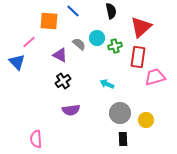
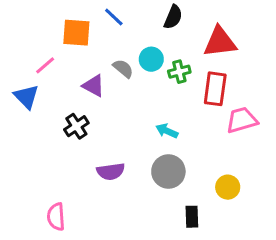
black semicircle: (111, 11) -> (173, 17), turned 35
red triangle: (141, 27) -> (220, 42), turned 35
black cross: (63, 81) -> (76, 126), moved
gray circle: (120, 113) -> (168, 171), moved

